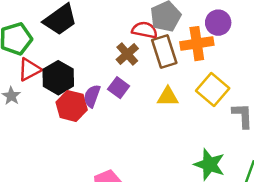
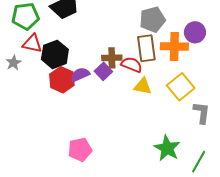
red semicircle: (145, 30) -> (132, 65), moved
brown cross: (127, 54) -> (112, 58), moved, turned 30
red triangle: (29, 69) -> (32, 43), turned 30
purple semicircle: (92, 96) -> (80, 75), turned 36

